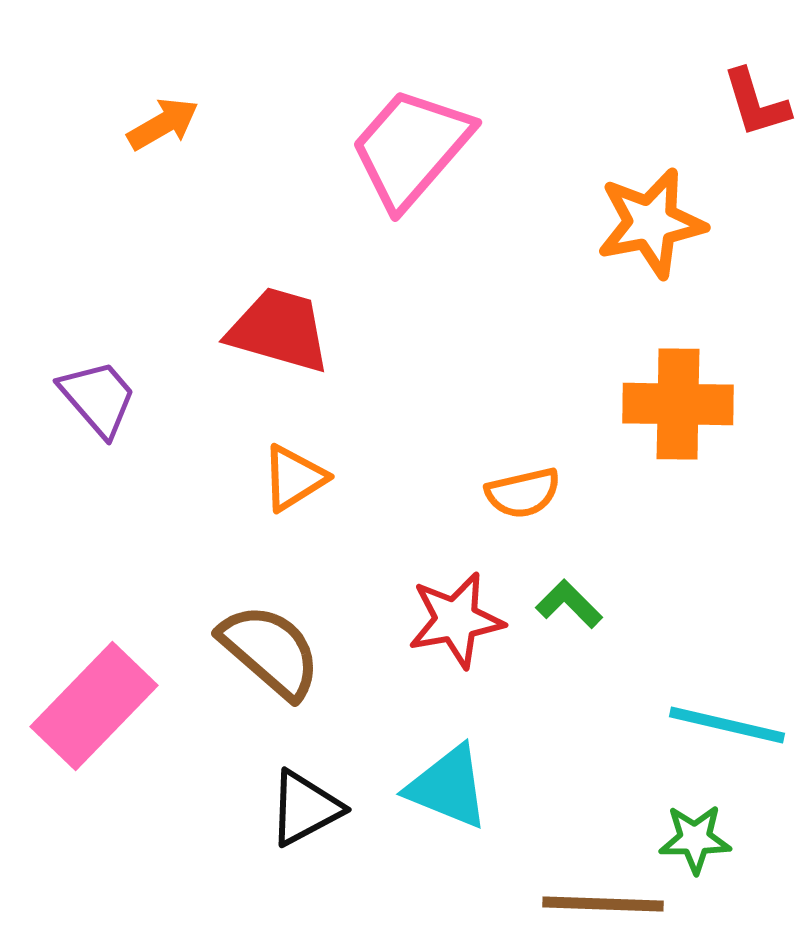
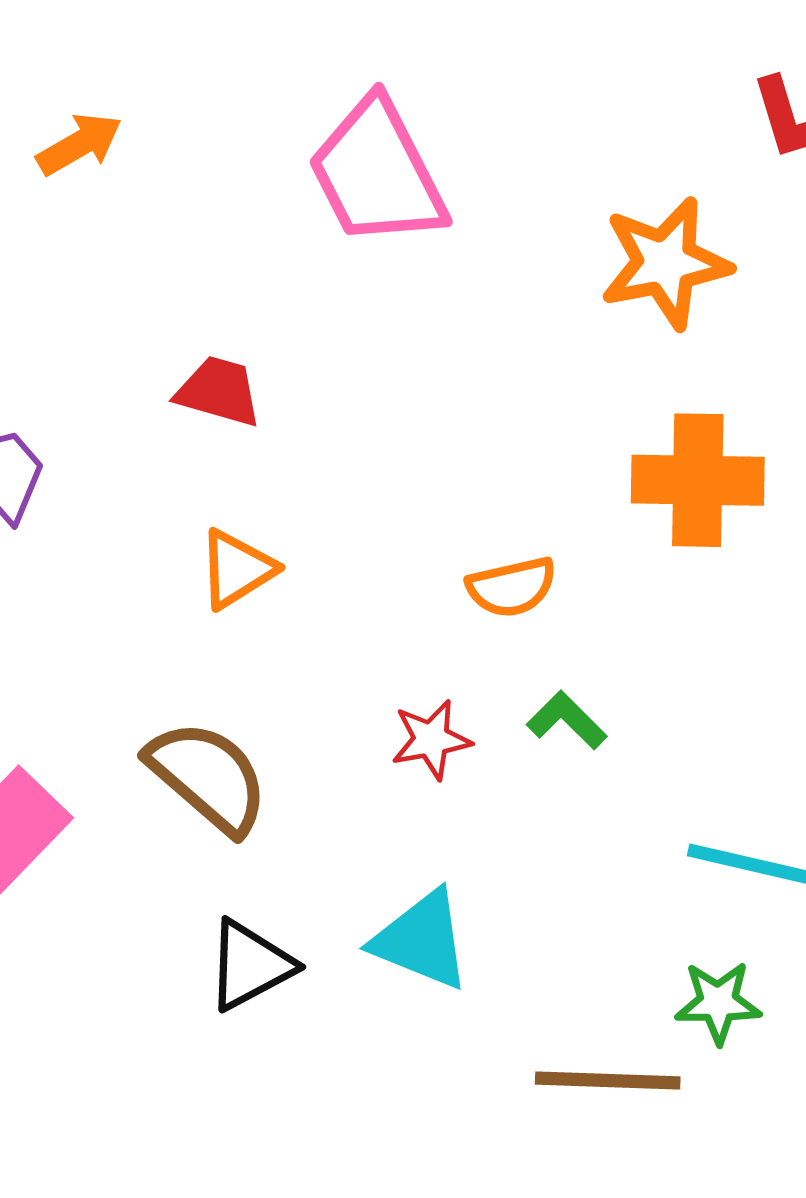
pink trapezoid: (411, 148) -> (377, 173), turned -68
red trapezoid: (279, 330) -> (219, 391), size x0.7
red star: (456, 620) -> (431, 740), size x0.7

